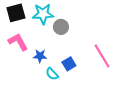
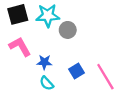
pink line: (102, 56) -> (105, 77), moved
cyan semicircle: (52, 74) -> (47, 83), moved

